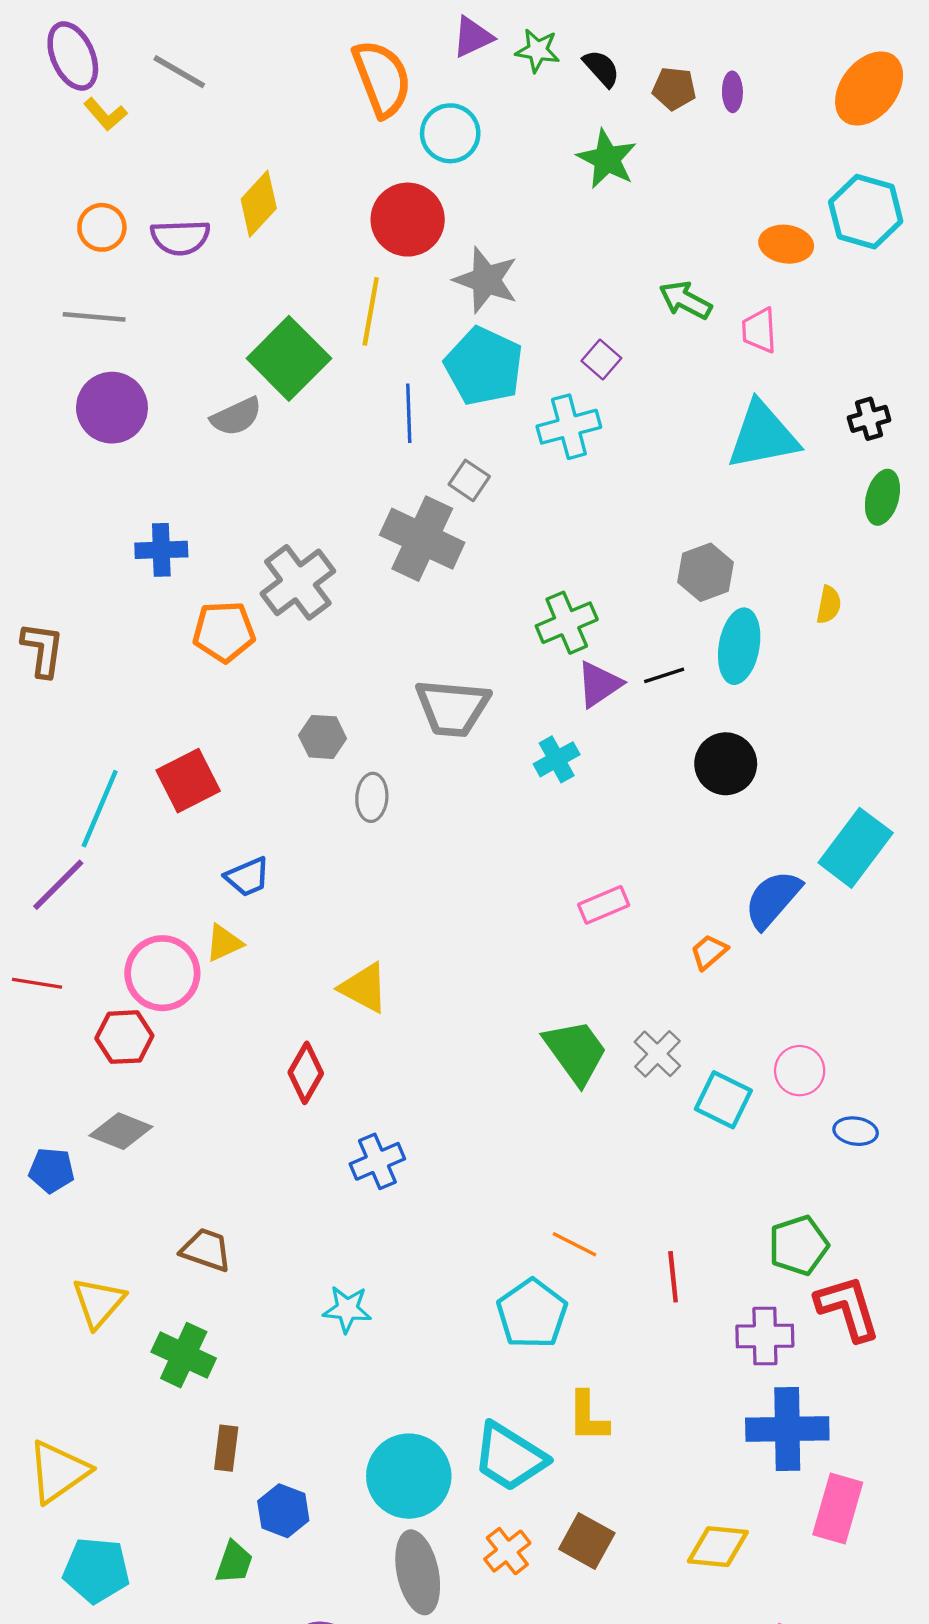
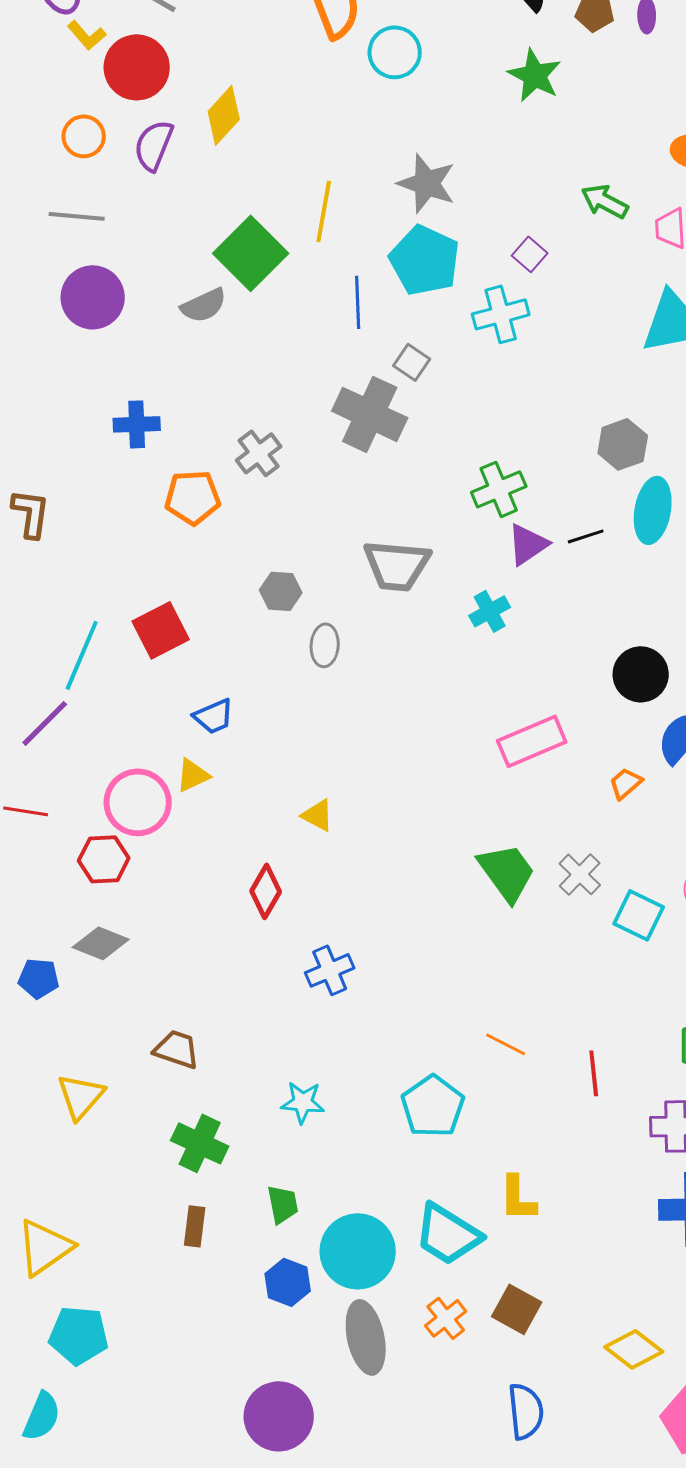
red circle: (408, 220) -> (137, 67), moved
purple semicircle: (180, 237) -> (154, 145), turned 114
gray cross: (298, 582) -> (259, 453), size x0.7
black circle: (726, 764) -> (641, 674), moved
pink rectangle: (604, 905) -> (532, 741), size x1.5
yellow triangle: (364, 988) -> (318, 815), size x0.7
cyan pentagon: (532, 1314) -> (433, 1106), moved
green cross: (184, 1355) -> (200, 1143), moved
blue hexagon: (283, 1511) -> (288, 1282), moved
yellow diamond: (718, 1547) -> (634, 1349), moved, turned 32
green trapezoid: (234, 1562) -> (283, 1204), moved, turned -30

